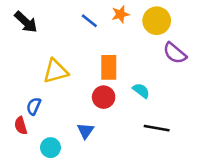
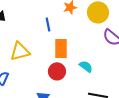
blue line: (89, 21) -> (48, 24), moved, turned 40

